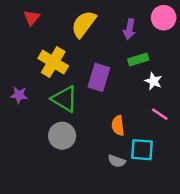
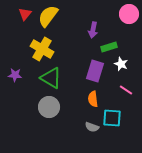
yellow semicircle: (84, 24) -> (48, 16), moved
purple arrow: (129, 29) -> (93, 30), moved
purple rectangle: (99, 77) -> (95, 71), moved

